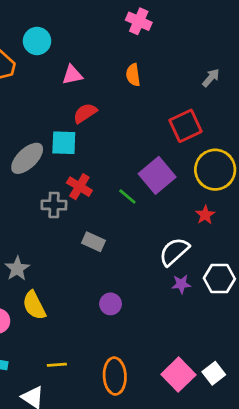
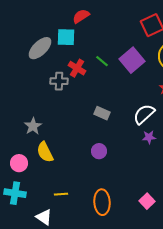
green line: (127, 196) -> (102, 61), moved
gray rectangle: (94, 242) -> (102, 113), moved
pink square: (178, 375) -> (147, 201), size x0.7

